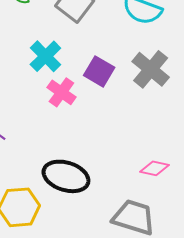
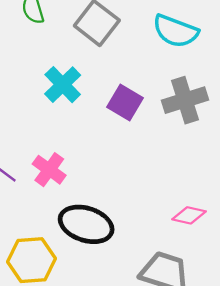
gray cross: (151, 69) -> (185, 100), turned 33
pink cross: (61, 92) -> (49, 170), moved

